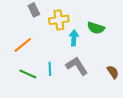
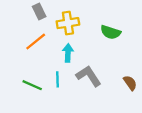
cyan arrow: (74, 38) -> (68, 53), moved
orange line: (23, 45) -> (36, 41), moved

